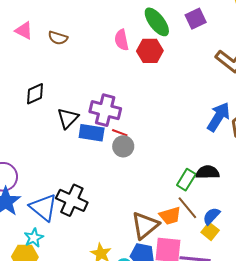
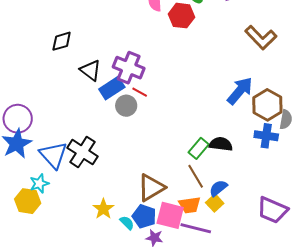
black triangle: (68, 118) -> (90, 70), turned -45
blue rectangle: (92, 133) -> (112, 88), turned -50
gray circle: (123, 146) -> (126, 106), moved
orange trapezoid: (170, 216) -> (190, 205), moved

